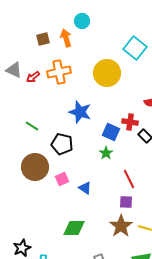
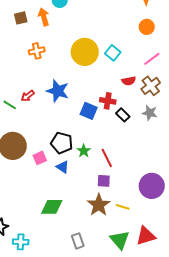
cyan square: (135, 48) -> (113, 53), moved, size x0.7
orange cross: (59, 72) -> (37, 51), size x0.7
red arrow: (33, 77) -> (28, 96), moved
black pentagon: (62, 144) -> (62, 143), moved
green star: (106, 153) -> (84, 151), moved

